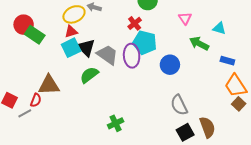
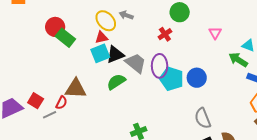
yellow ellipse: (74, 14) -> (106, 21), turned 70
cyan pentagon: (145, 43) -> (172, 79), moved
green arrow: (199, 43) -> (238, 60), moved
black triangle: (86, 48) -> (115, 55), turned 48

